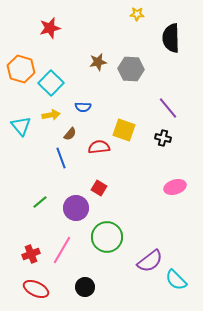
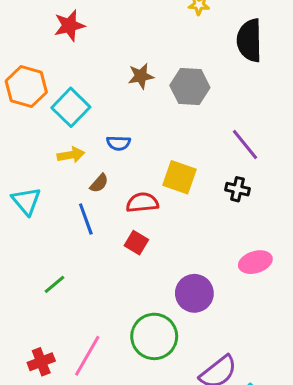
cyan triangle: (21, 126) -> (26, 201), moved
red square: (99, 188) -> (136, 243), moved
purple circle: (76, 208) -> (194, 293), moved

